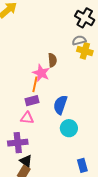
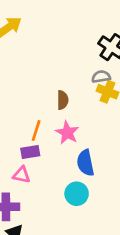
pink star: (41, 73) -> (67, 133), moved
blue semicircle: (60, 105) -> (85, 163), moved, turned -36

